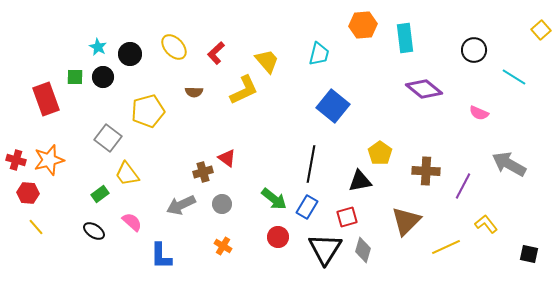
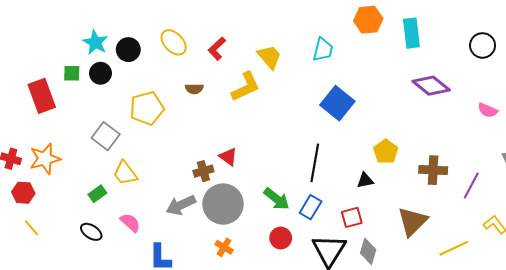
cyan star: (98, 47) -> (95, 42), size x1.4
black triangle: (360, 181) -> (365, 180), size x0.7
gray circle: (222, 204) -> (223, 204), size x2.0

